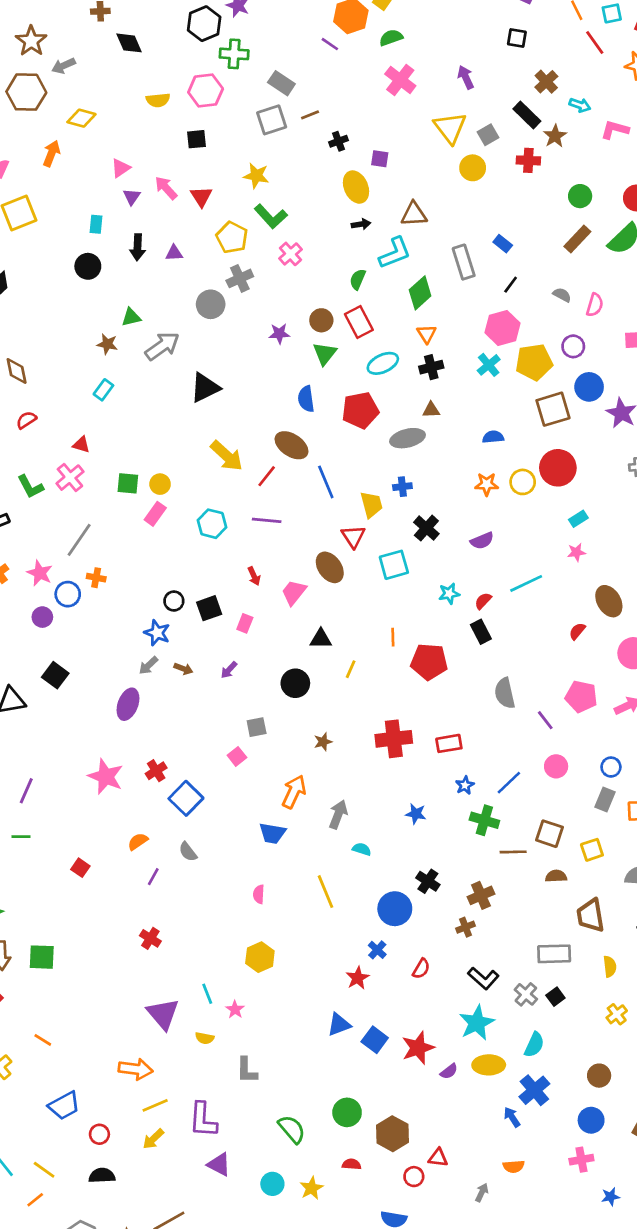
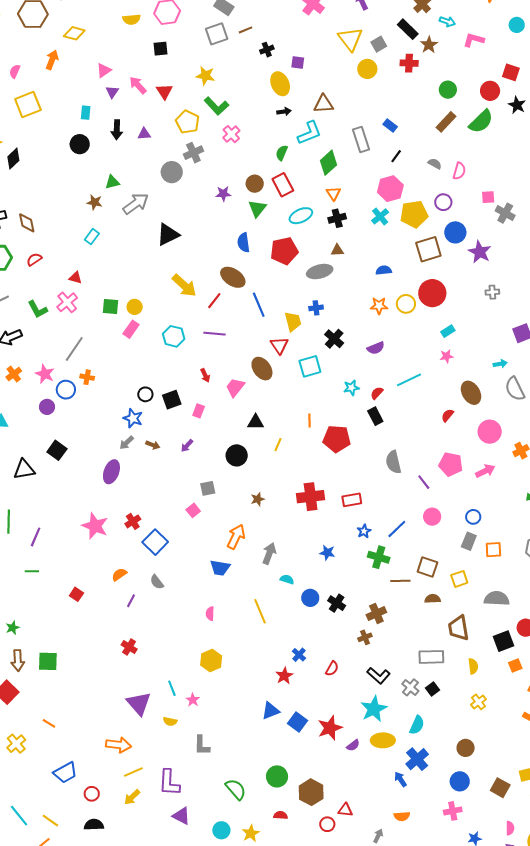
blue circle: (395, 909) -> (310, 598), moved, size x0.7

